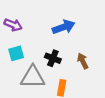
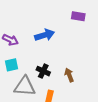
blue arrow: (64, 27) -> (45, 35), moved

